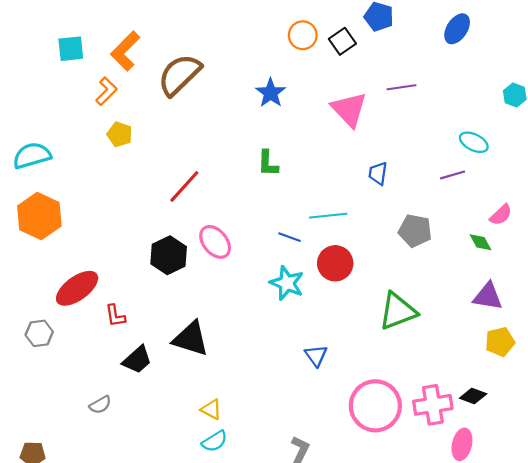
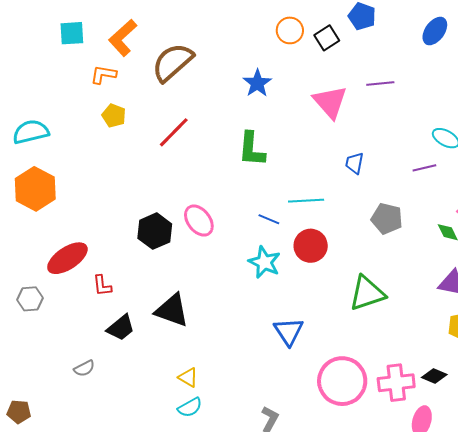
orange L-shape: (106, 91) -> (103, 75), turned -128
green L-shape: (268, 163) -> (252, 149), size x1.4
red line: (184, 186) -> (174, 132), moved
blue triangle: (316, 356) -> (289, 332), size x1.4

